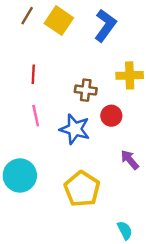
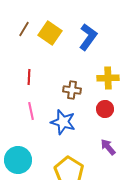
red circle: (111, 116) -> (105, 109), moved

